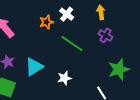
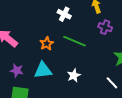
orange star: (46, 22) -> (47, 44), moved
cyan triangle: (34, 67) -> (43, 70), turned 36

